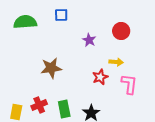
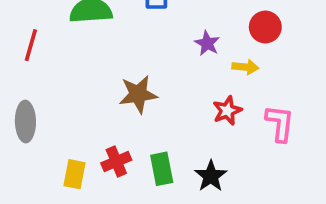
yellow arrow: (116, 62) -> (245, 67), moved

